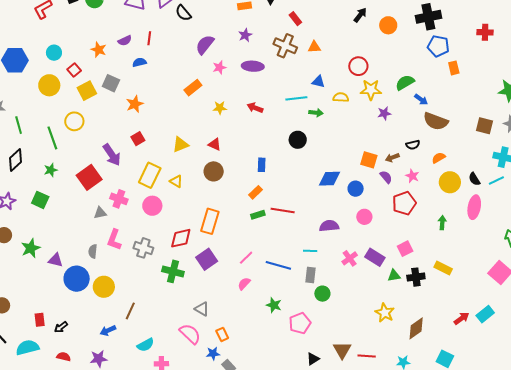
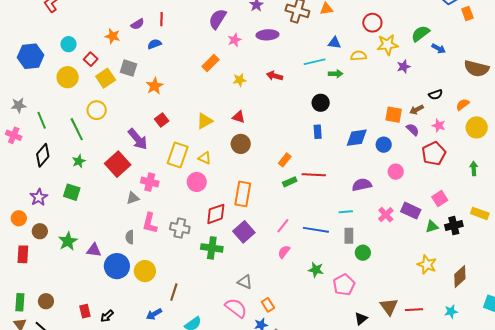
brown semicircle: (436, 121) -> (477, 68), moved
blue rectangle: (262, 165) -> (318, 132), moved
pink circle: (152, 206) -> (197, 182), moved

